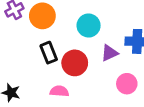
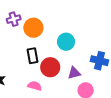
purple triangle: (109, 53) -> (74, 73), moved

